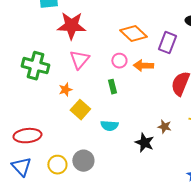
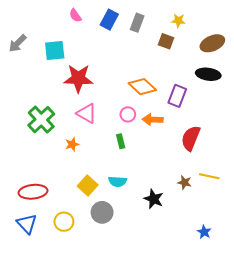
pink triangle: (79, 60) -> (87, 113), turned -40
green cross: (35, 66) -> (41, 120), turned 32
yellow square: (80, 110) -> (88, 186), moved
brown star: (164, 127) -> (185, 182), moved
gray circle: (83, 161) -> (102, 212), moved

